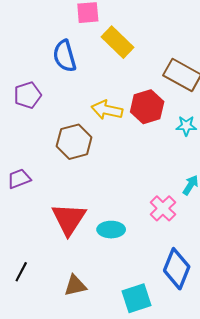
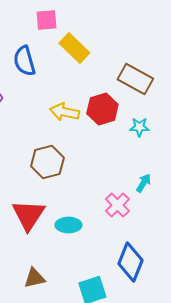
brown hexagon: (74, 142) -> (47, 162), moved

